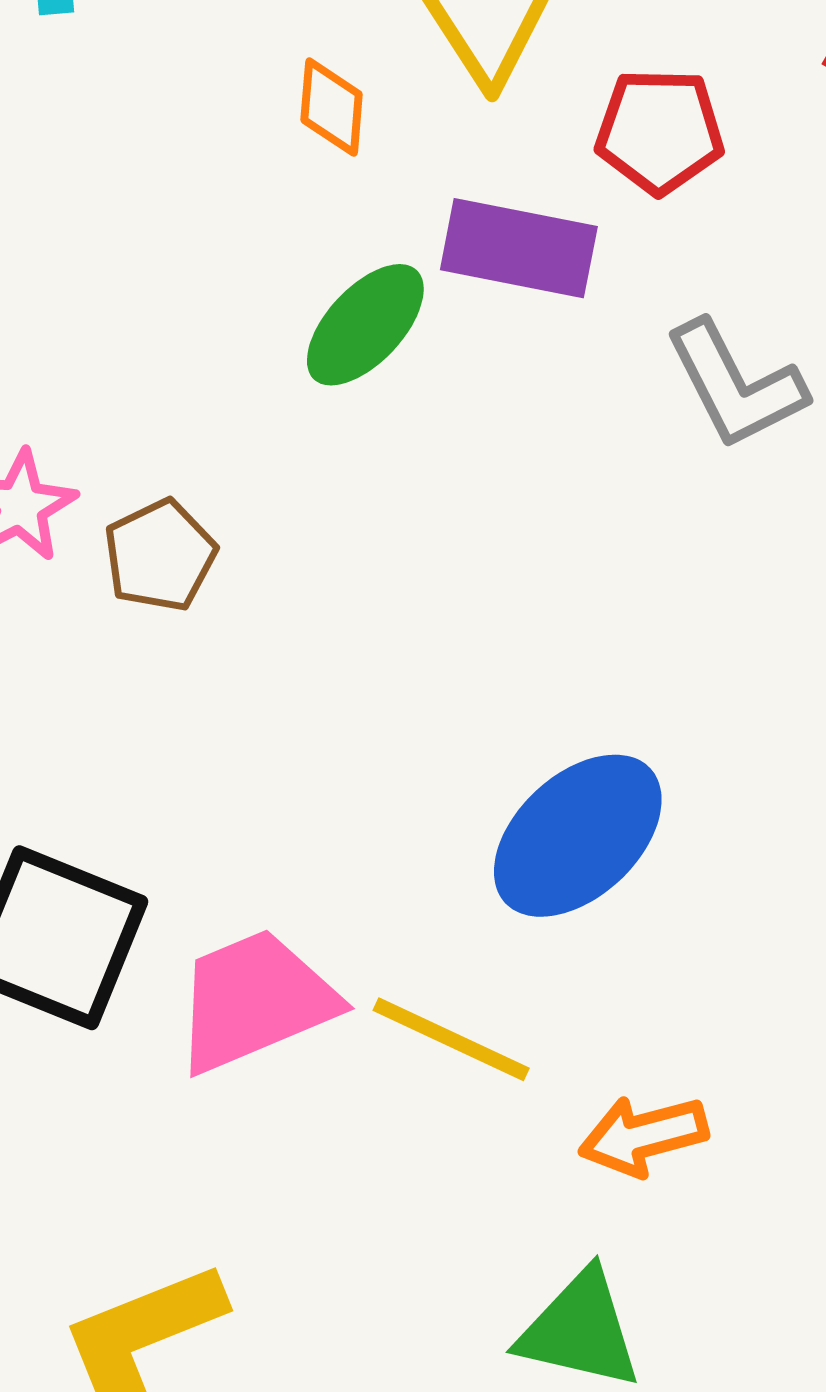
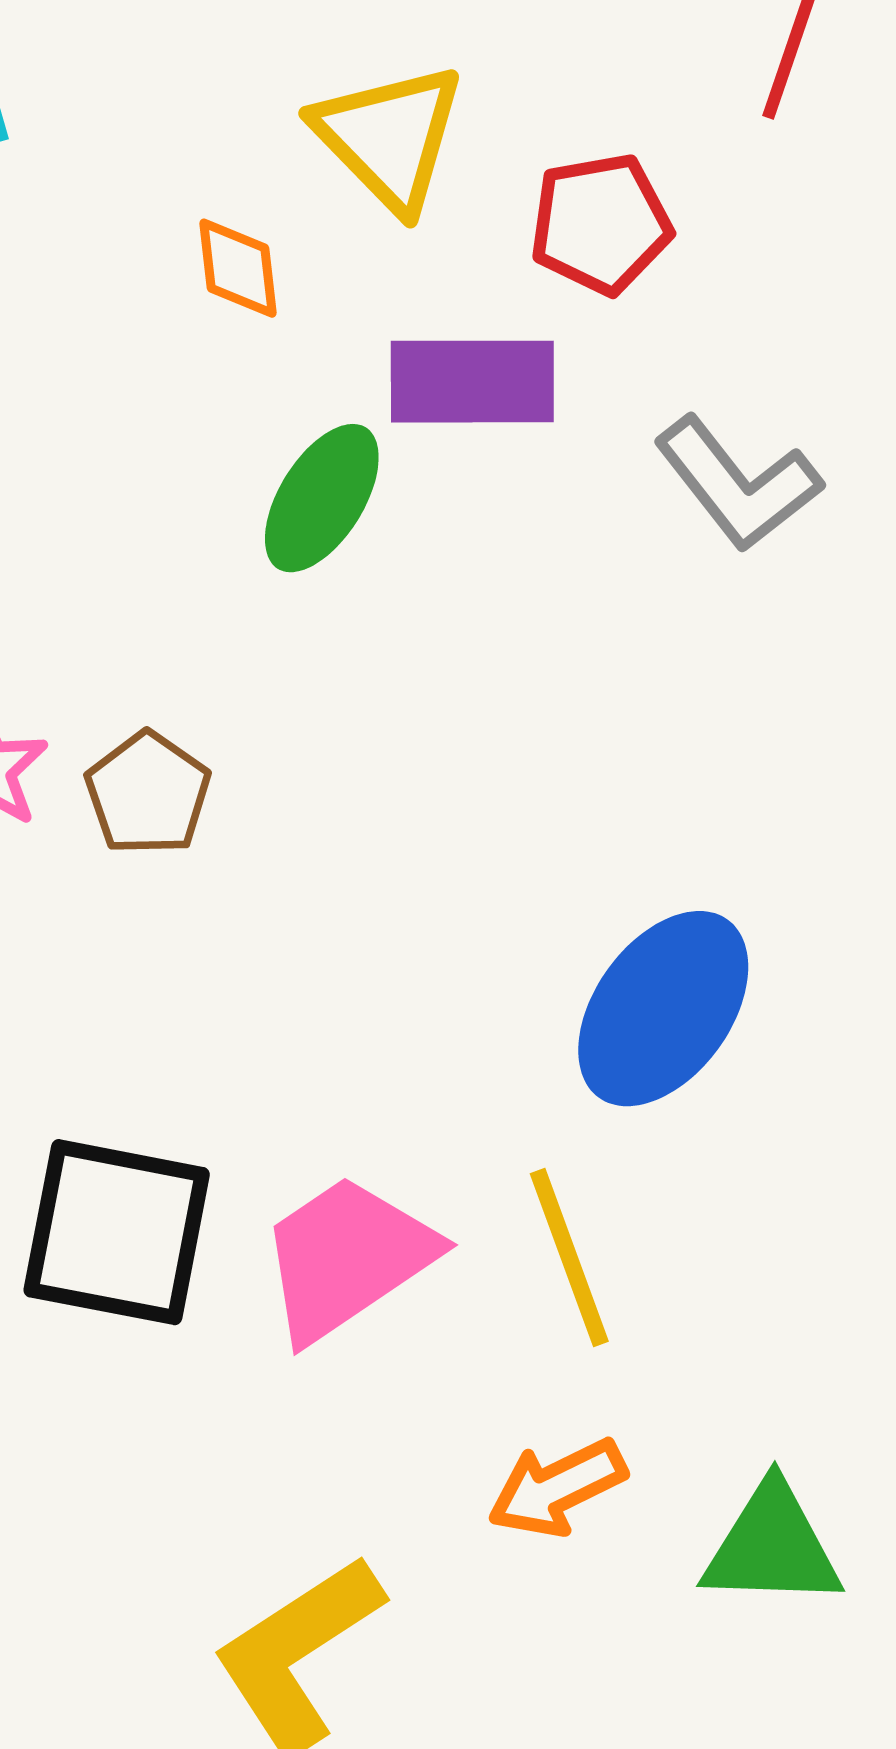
yellow line: (451, 1039) -> (569, 1258), turned 56
orange arrow: (643, 1136) -> (557, 1488), moved

